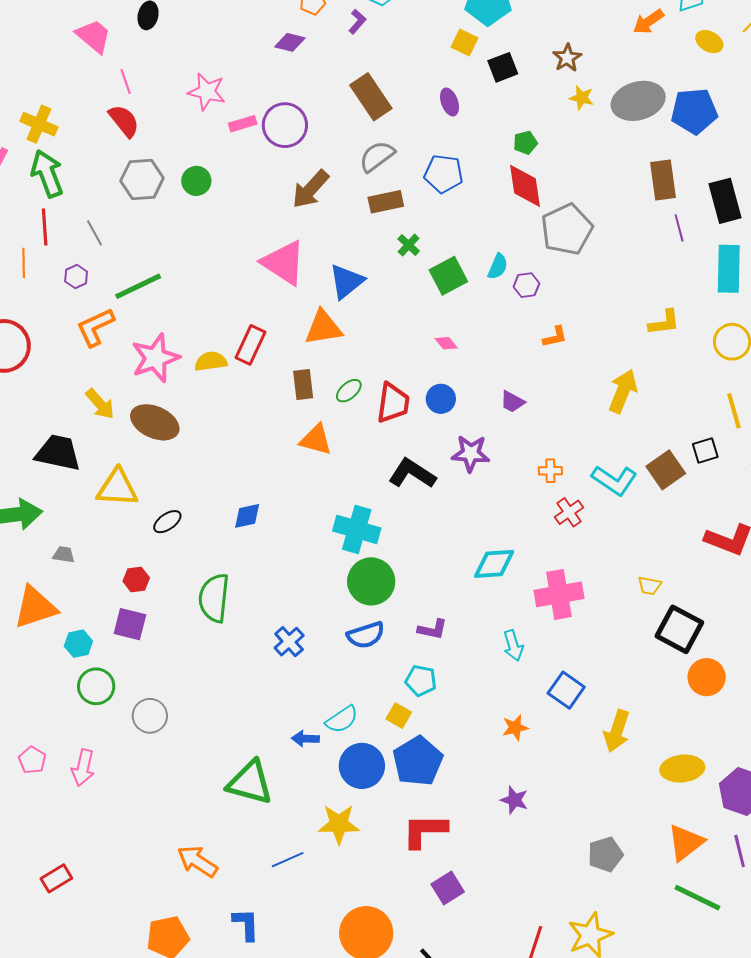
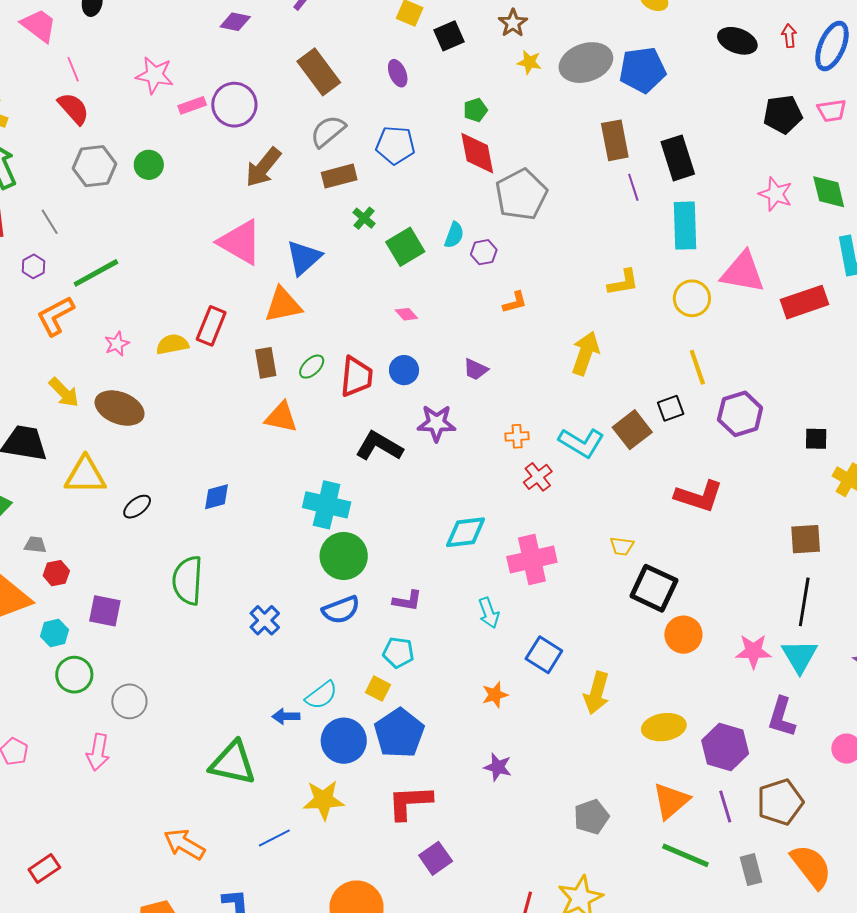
pink star: (155, 358) -> (117, 344), size x0.5
red hexagon: (136, 579) -> (56, 573), moved
pink arrow: (83, 768) -> (98, 752), moved

